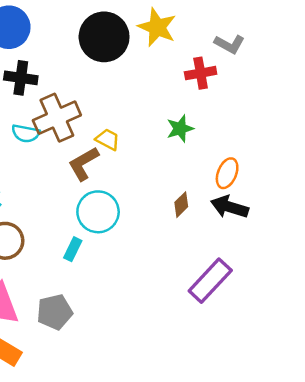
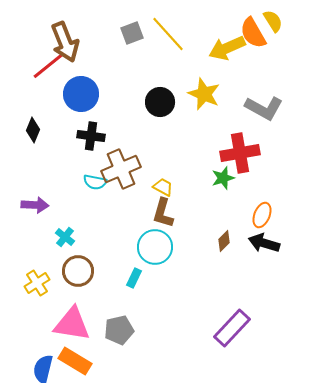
black circle: (104, 37) -> (160, 102), size x0.7
gray L-shape: (230, 44) -> (264, 108), size x1.5
red cross: (201, 73) -> (240, 153), moved, size x1.5
brown L-shape: (84, 164) -> (163, 213), moved, turned -44
purple rectangle: (210, 281) -> (232, 328), moved

